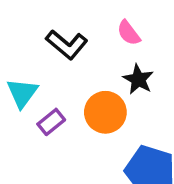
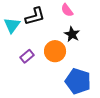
black L-shape: (67, 45) -> (35, 16), turned -55
cyan triangle: (22, 93) -> (12, 25), moved

